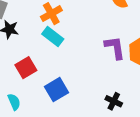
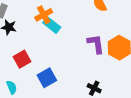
cyan rectangle: (53, 37) -> (52, 25), moved

